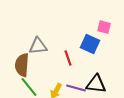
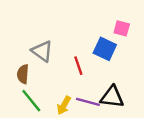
gray triangle: (38, 46) -> (42, 51), turned 42
brown semicircle: (22, 65) -> (23, 74), size x0.7

